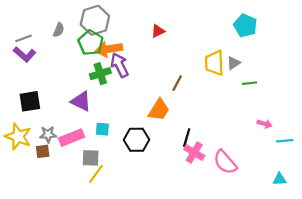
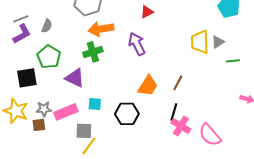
gray semicircle: (59, 30) -> (47, 26), moved
green pentagon: (91, 43) -> (49, 57), moved
purple L-shape: (25, 54) -> (22, 34), turned -70
purple arrow: (119, 65) -> (137, 44), moved
brown line: (177, 83) -> (178, 83), moved

